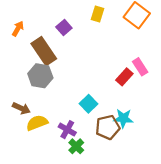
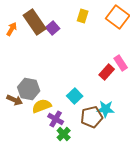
brown rectangle: (44, 51) -> (35, 22), moved
gray hexagon: (40, 76) -> (29, 89), moved
yellow semicircle: (37, 123) -> (42, 106), moved

